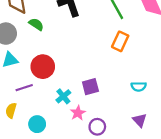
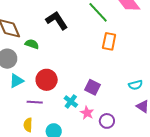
cyan semicircle: (139, 86) -> (136, 85), moved
purple square: (90, 87) -> (93, 87), turned -35
purple line: (24, 88) -> (35, 102), turned 35

